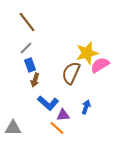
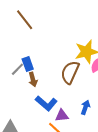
gray line: (26, 48) -> (17, 69), moved
brown arrow: (35, 80) -> (33, 80), turned -32

